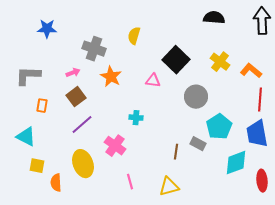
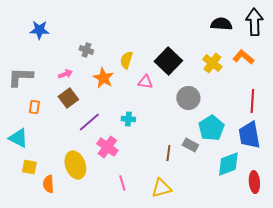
black semicircle: (214, 18) -> (221, 24), moved
yellow semicircle: (134, 36) -> (126, 60), moved
gray cross: (94, 49) -> (86, 50), size x0.6
orange L-shape: (251, 71) -> (243, 57), moved
purple line: (82, 125) -> (89, 122), moved

